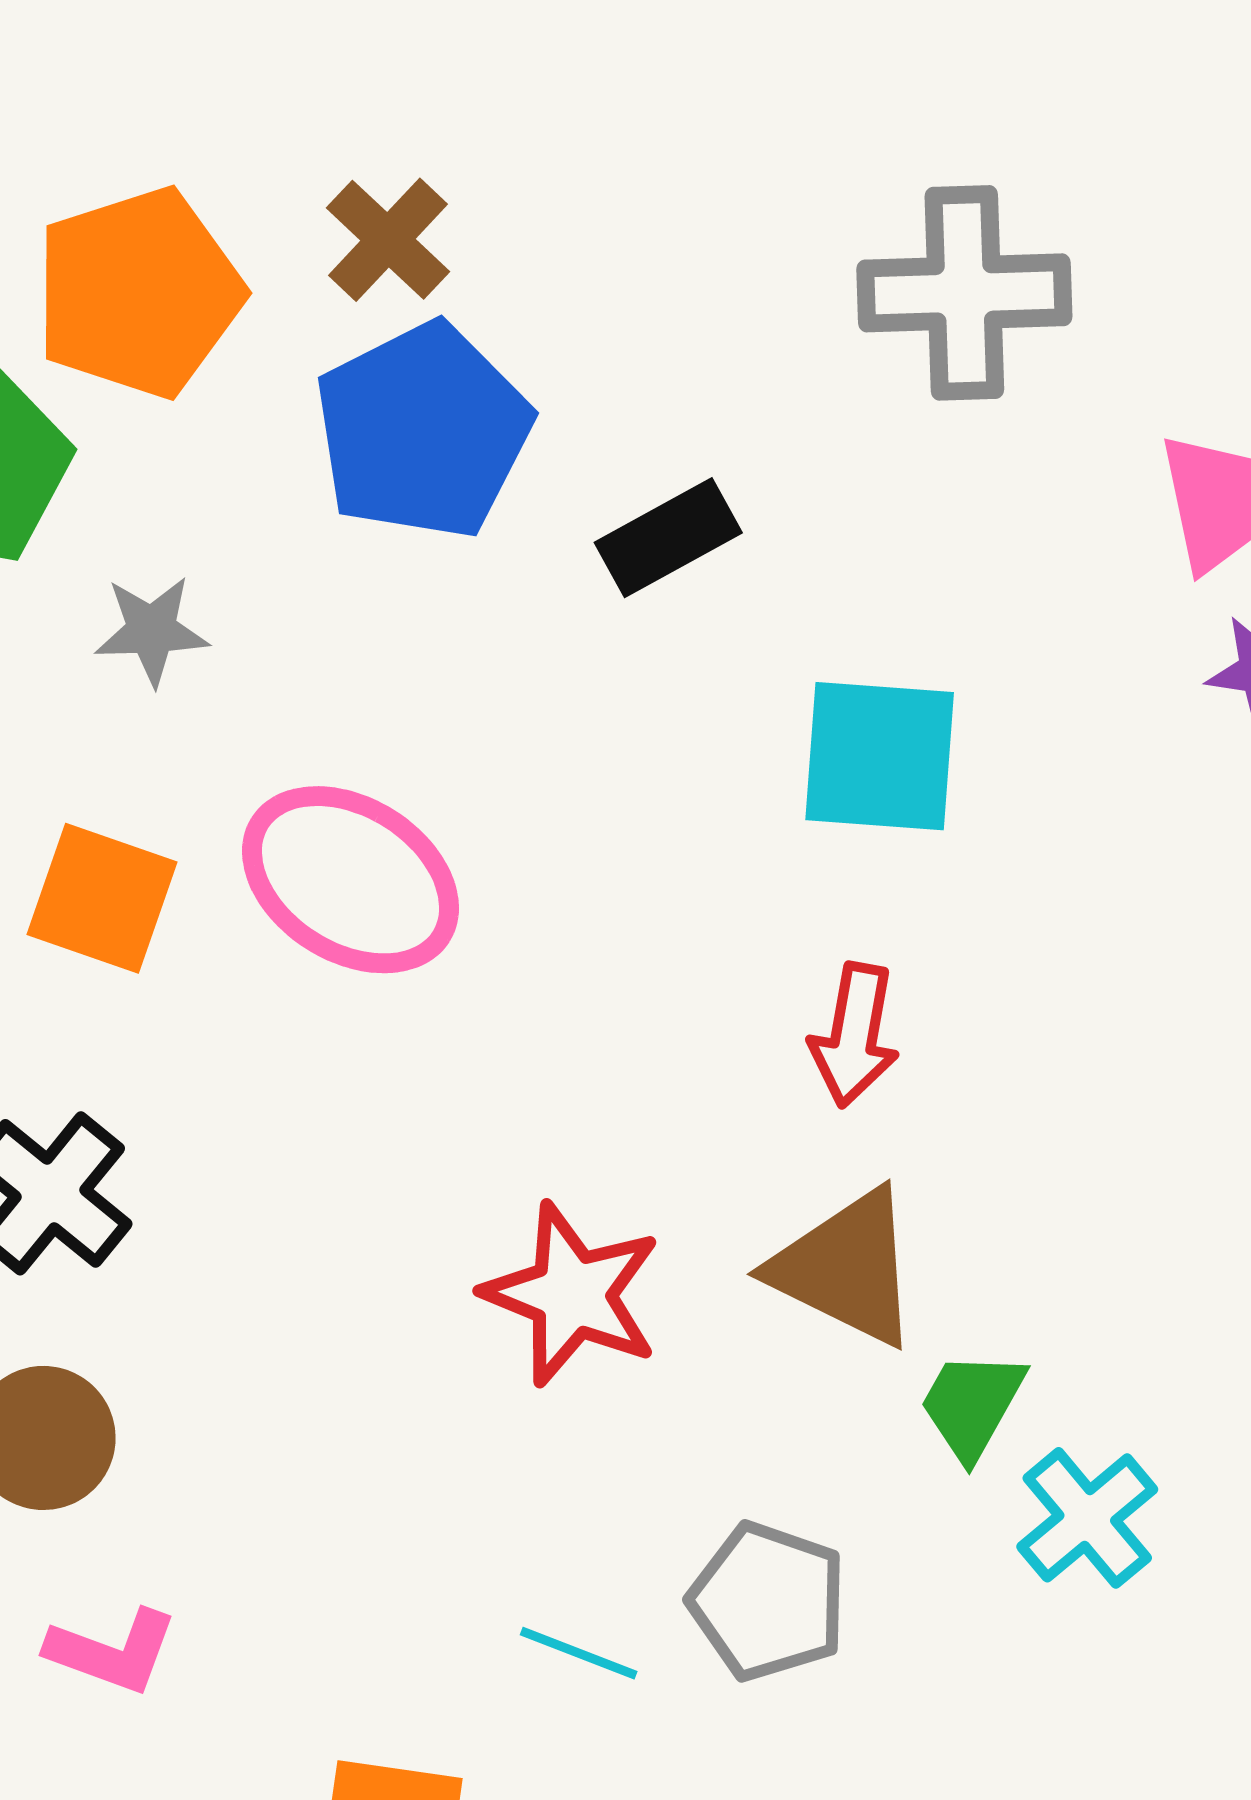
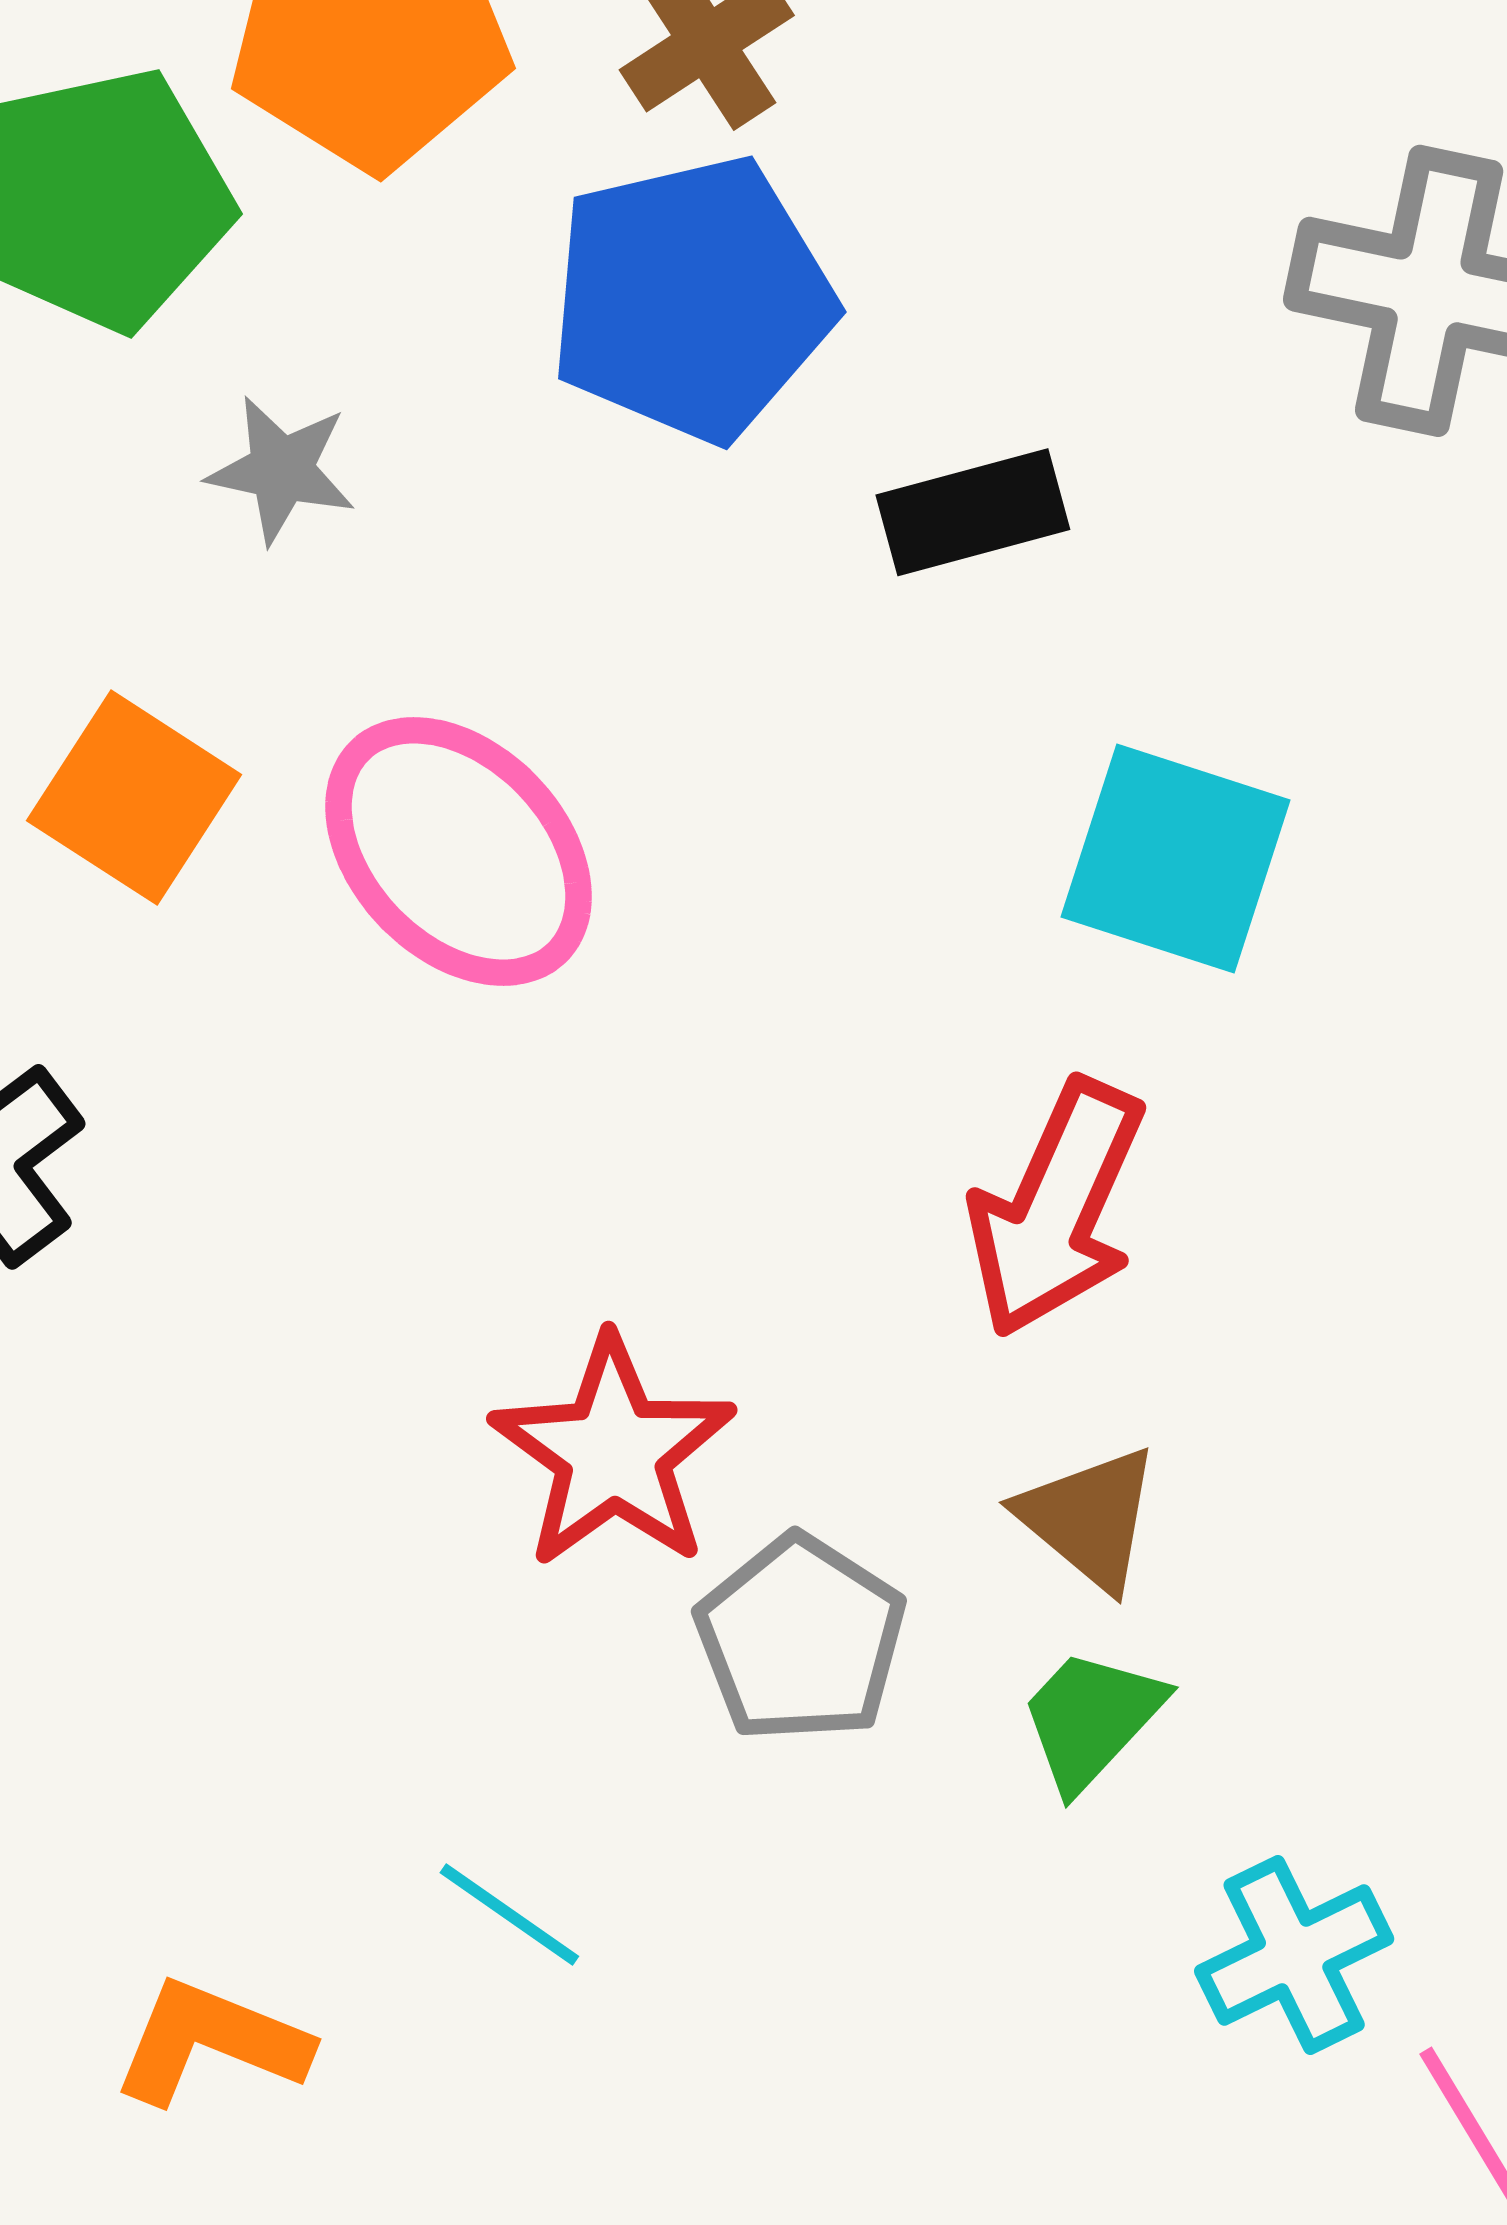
red arrow: (854, 1035) -> (1056, 1208), size x1.4
brown triangle: (846, 1268) -> (1089, 1518), moved, size x0.7
cyan cross: (1087, 1518) -> (1294, 1955), moved
gray pentagon: (768, 1601) -> (801, 1639), moved

